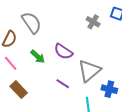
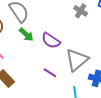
green arrow: (38, 57) -> (26, 35), moved

